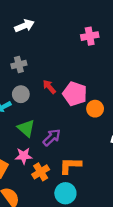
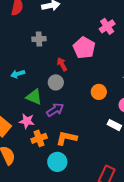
pink cross: (90, 36) -> (107, 26), turned -35
gray circle: (21, 94) -> (56, 82), moved
pink pentagon: (75, 94) -> (84, 48), moved
green triangle: (26, 128) -> (34, 97), turned -30

